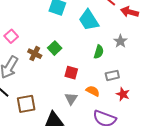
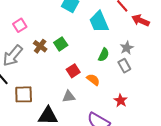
red square: (71, 73) -> (73, 71), turned 32
gray rectangle: (112, 75) -> (124, 66), moved, turned 64
orange semicircle: (93, 91) -> (93, 80), moved
gray triangle: (71, 99) -> (69, 96), turned 40

